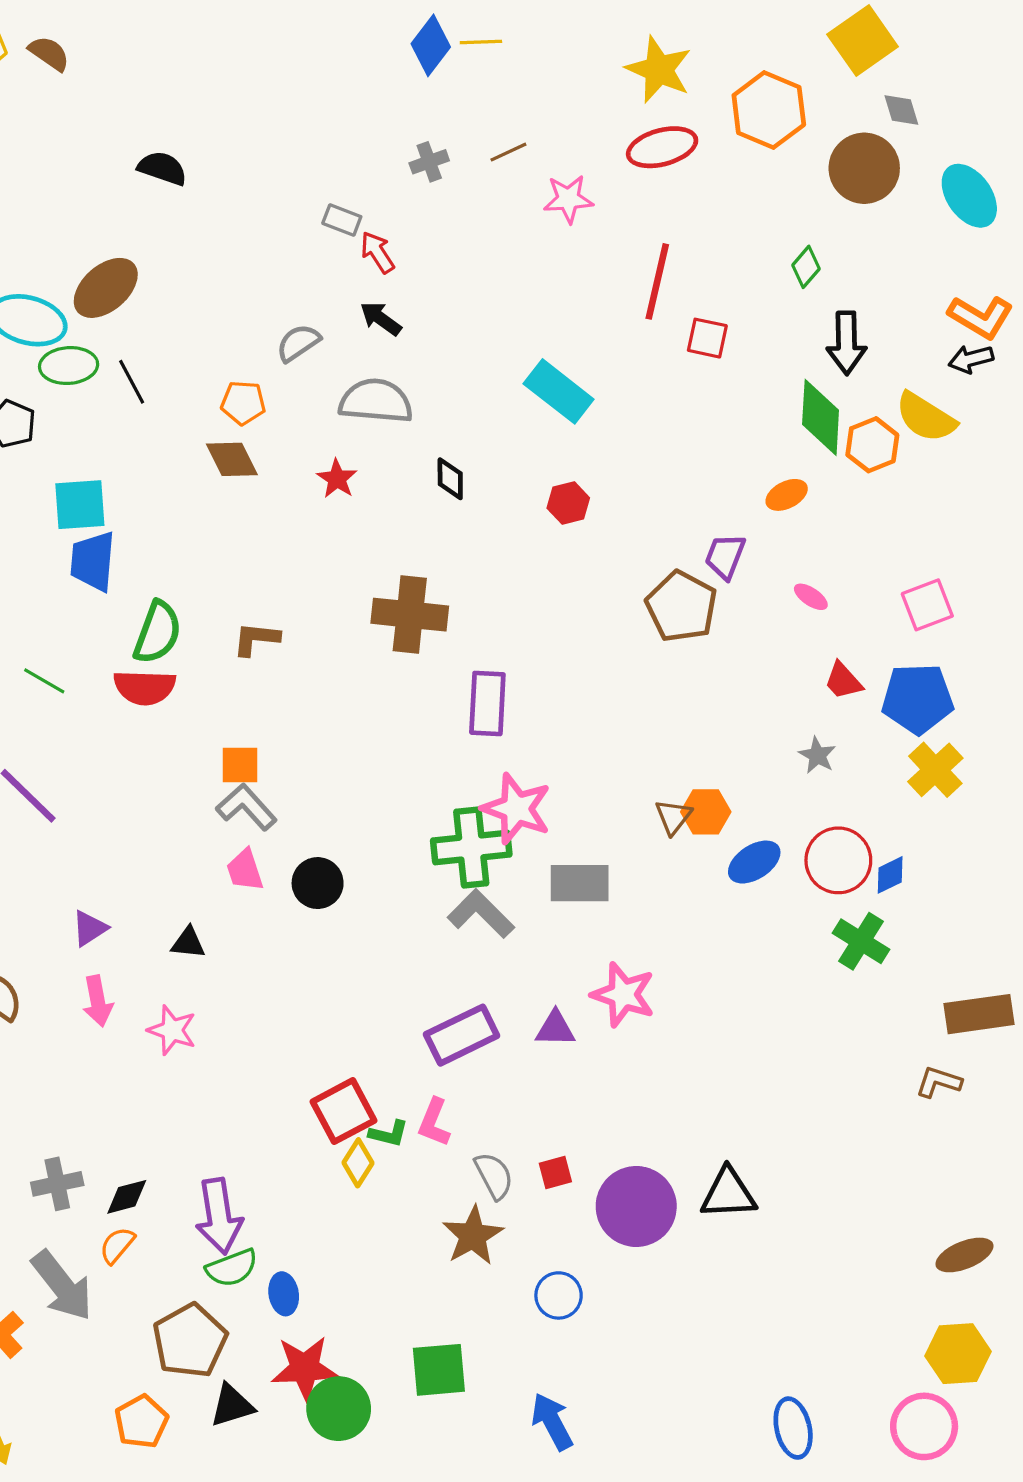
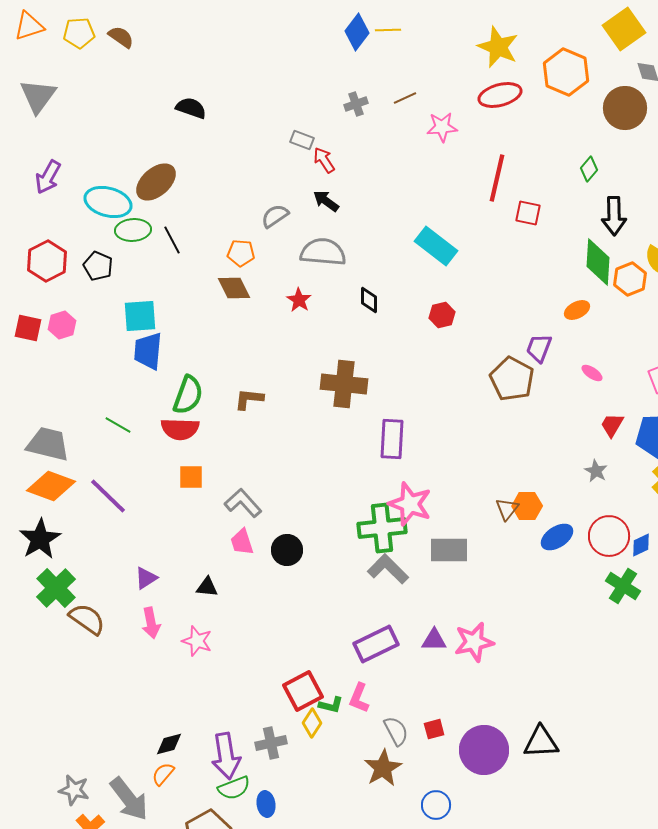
red trapezoid: (843, 681) -> (612, 425), turned 72
orange square: (240, 765) -> (191, 477), moved
pink star: (623, 995) -> (474, 642), moved, turned -30
gray cross: (57, 1184) -> (271, 743), moved

